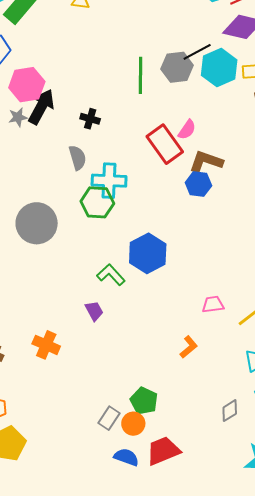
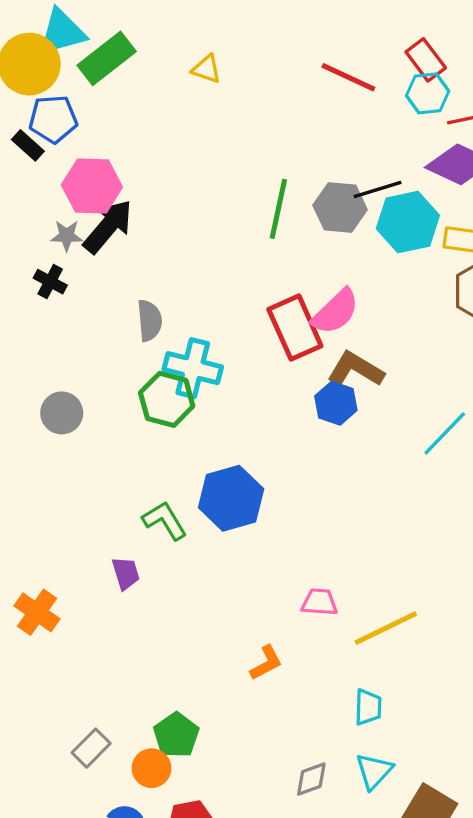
black cross: (90, 119) -> (50, 282), moved
pink semicircle: (187, 130) -> (335, 312), size x1.5
gray circle: (37, 223) -> (62, 413), size x0.6
gray rectangle: (109, 418) -> (91, 748), moved

